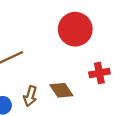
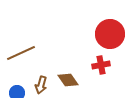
red circle: (75, 29) -> (110, 34), moved

